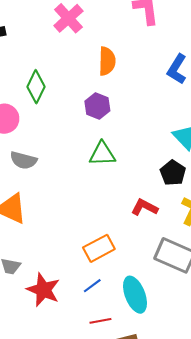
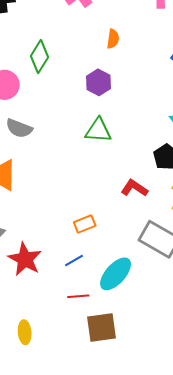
orange semicircle: (107, 61) -> (113, 39), size x0.7
orange rectangle: (99, 248) -> (85, 224), size x0.7
cyan ellipse: (135, 295) -> (116, 274), turned 57

